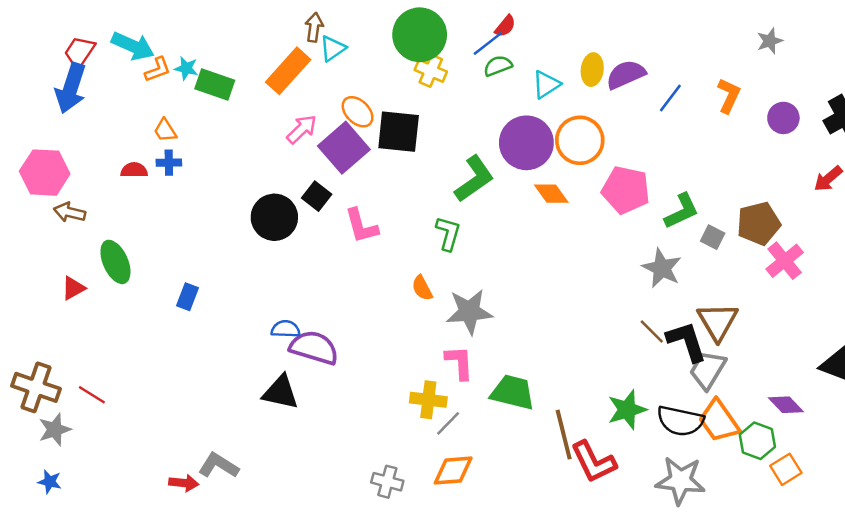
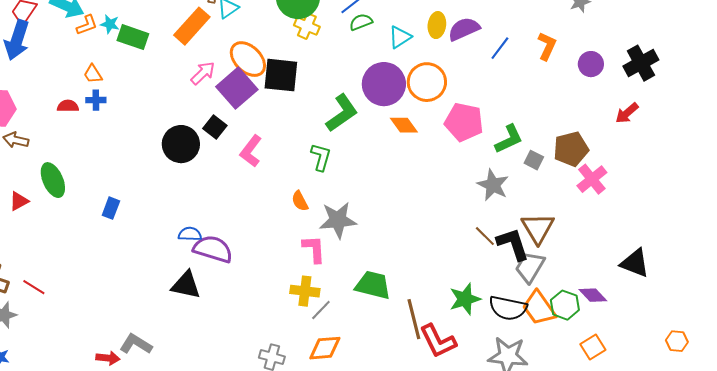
orange ellipse: (358, 112) -> (248, 59), size x1.4
pink L-shape: (361, 226) -> (251, 151), turned 52
pink L-shape: (459, 363) -> (314, 249), moved
green hexagon: (757, 441) -> (565, 305), moved

